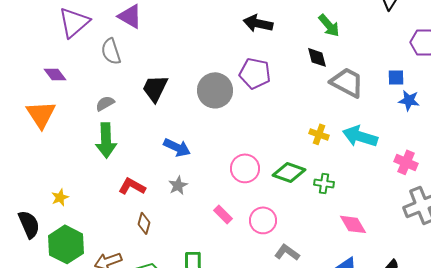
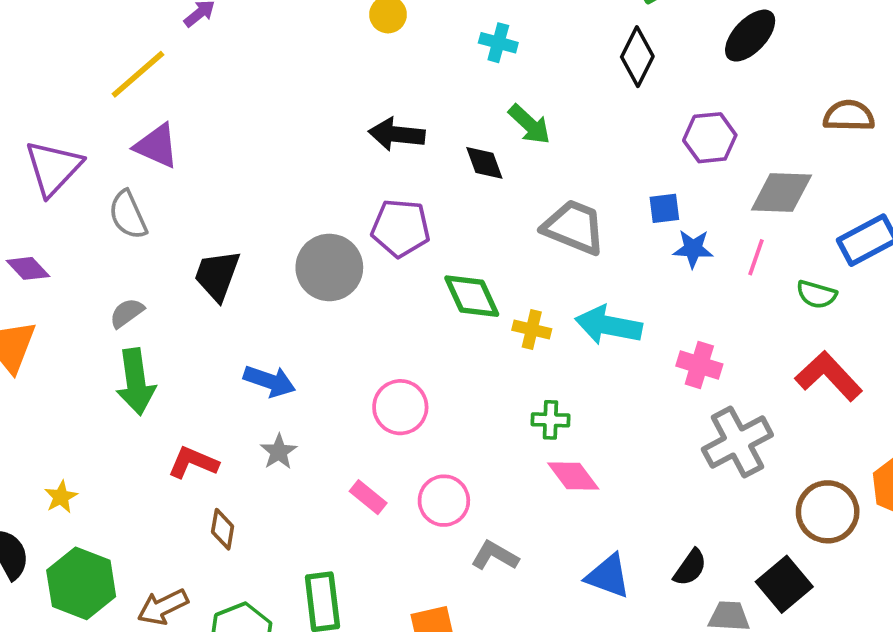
black diamond: (317, 57) -> (484, 163), moved
green diamond: (289, 172) -> (472, 296), moved, turned 52
pink diamond: (353, 224) -> (573, 476), moved

